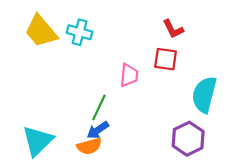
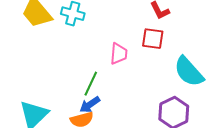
cyan semicircle: (204, 95) -> (189, 72), turned -56

